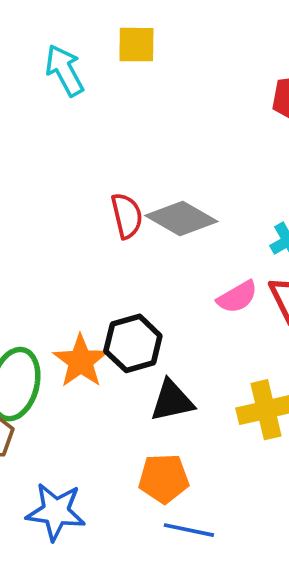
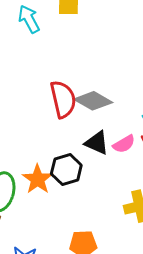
red semicircle: (127, 216) -> (63, 99), size x1.5
black triangle: (172, 401) -> (97, 143), moved, turned 36

